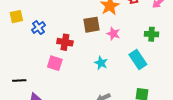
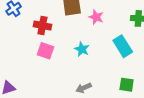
pink square: (55, 63) -> (45, 51), moved

